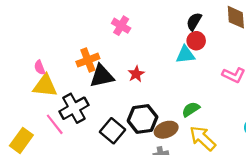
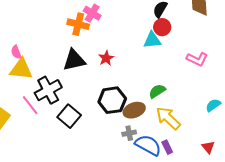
orange cross: (88, 60) -> (78, 24), moved, turned 35
black square: (113, 131) -> (69, 116), moved

